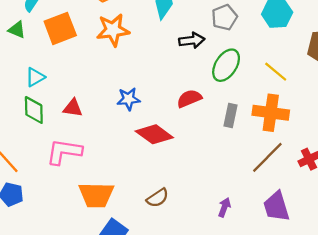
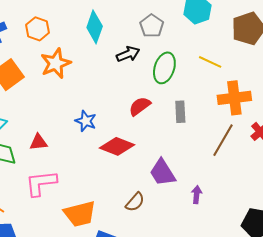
blue star: (128, 99) -> (86, 121), turned -30
orange cross: (271, 113) -> (234, 98), moved
purple trapezoid: (276, 206) -> (163, 172), moved

